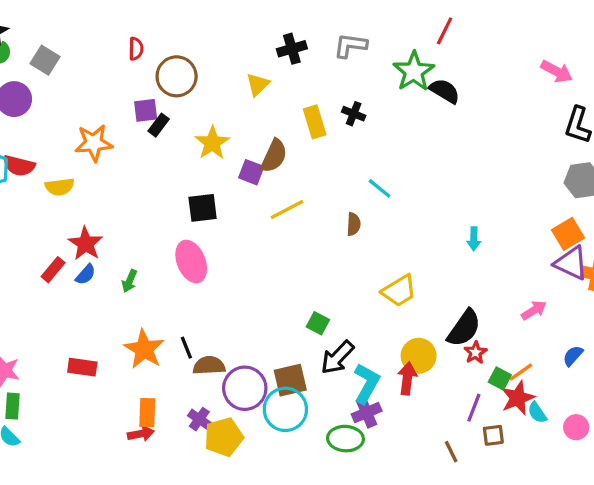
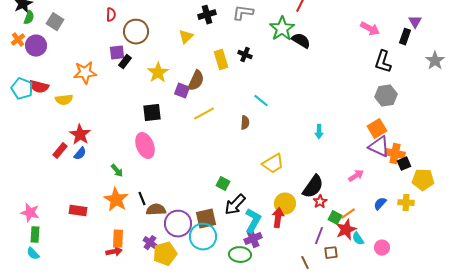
green arrow: (129, 281) -> (117, 171), moved, turned -64

